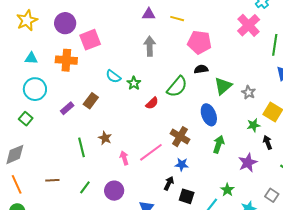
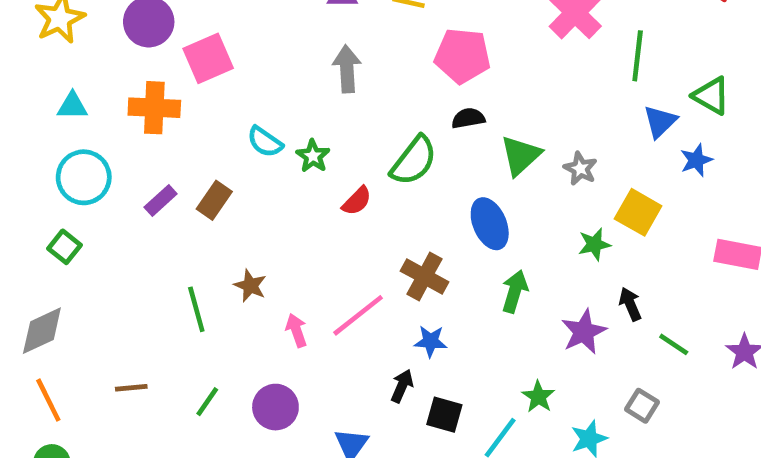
purple rectangle: (67, 108) -> (161, 201), moved
black arrow: (268, 142) -> (630, 304), moved

